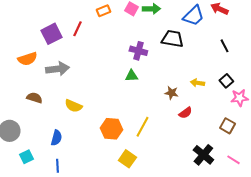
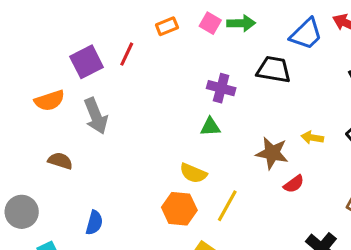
gray arrow: (57, 69) -> (96, 116), turned 75
brown star: (171, 93) -> (272, 153), size x1.5
yellow semicircle: (73, 106) -> (193, 173), moved

